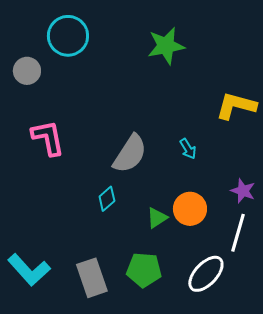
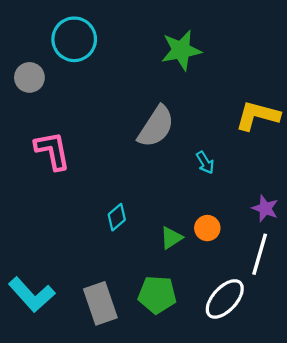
gray semicircle: (130, 154) -> (156, 127), moved
orange circle: (190, 209) -> (207, 228), size x0.7

